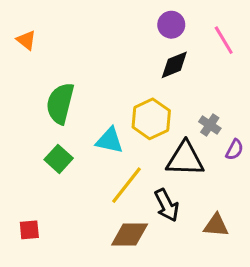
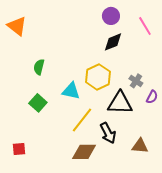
orange triangle: (26, 40) -> (17, 26), size x1.5
green semicircle: (60, 103) -> (39, 67), size x0.6

